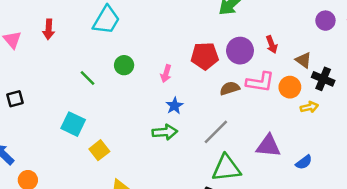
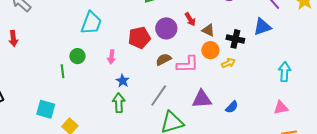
cyan trapezoid: (106, 20) -> (91, 23), moved
brown triangle: (303, 60) -> (208, 30), moved
green line: (87, 78) -> (63, 71), moved, turned 48
pink L-shape: (260, 82) -> (188, 64), moved
green arrow: (165, 132) -> (119, 103), turned -78

